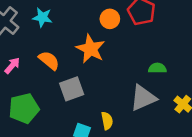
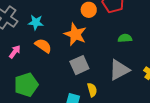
cyan star: (42, 17) -> (36, 22), moved
green semicircle: (157, 68) -> (125, 38), moved
gray square: (72, 89) -> (79, 65), moved

